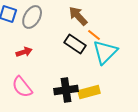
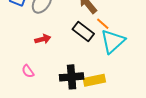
red arrow: (24, 52) -> (43, 39), moved
pink semicircle: (22, 87) -> (28, 71), size x0.6

